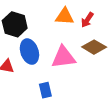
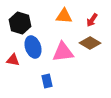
red arrow: (87, 20) -> (92, 20), moved

